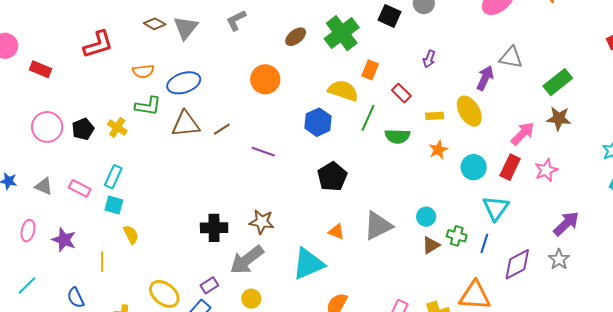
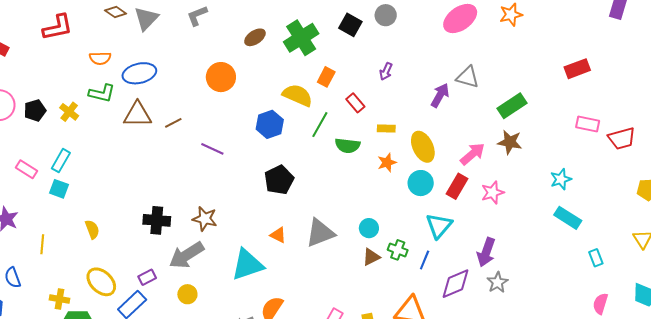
yellow ellipse: (469, 111) -> (423, 147), moved
purple arrow: (566, 224) -> (486, 252), moved, turned 148
yellow semicircle: (131, 235) -> (92, 229), moved

